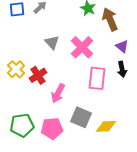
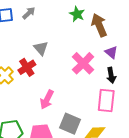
pink cross: (82, 47) -> (83, 63), moved
red cross: (38, 75) -> (27, 67), moved
pink rectangle: (97, 78) -> (106, 100), moved

